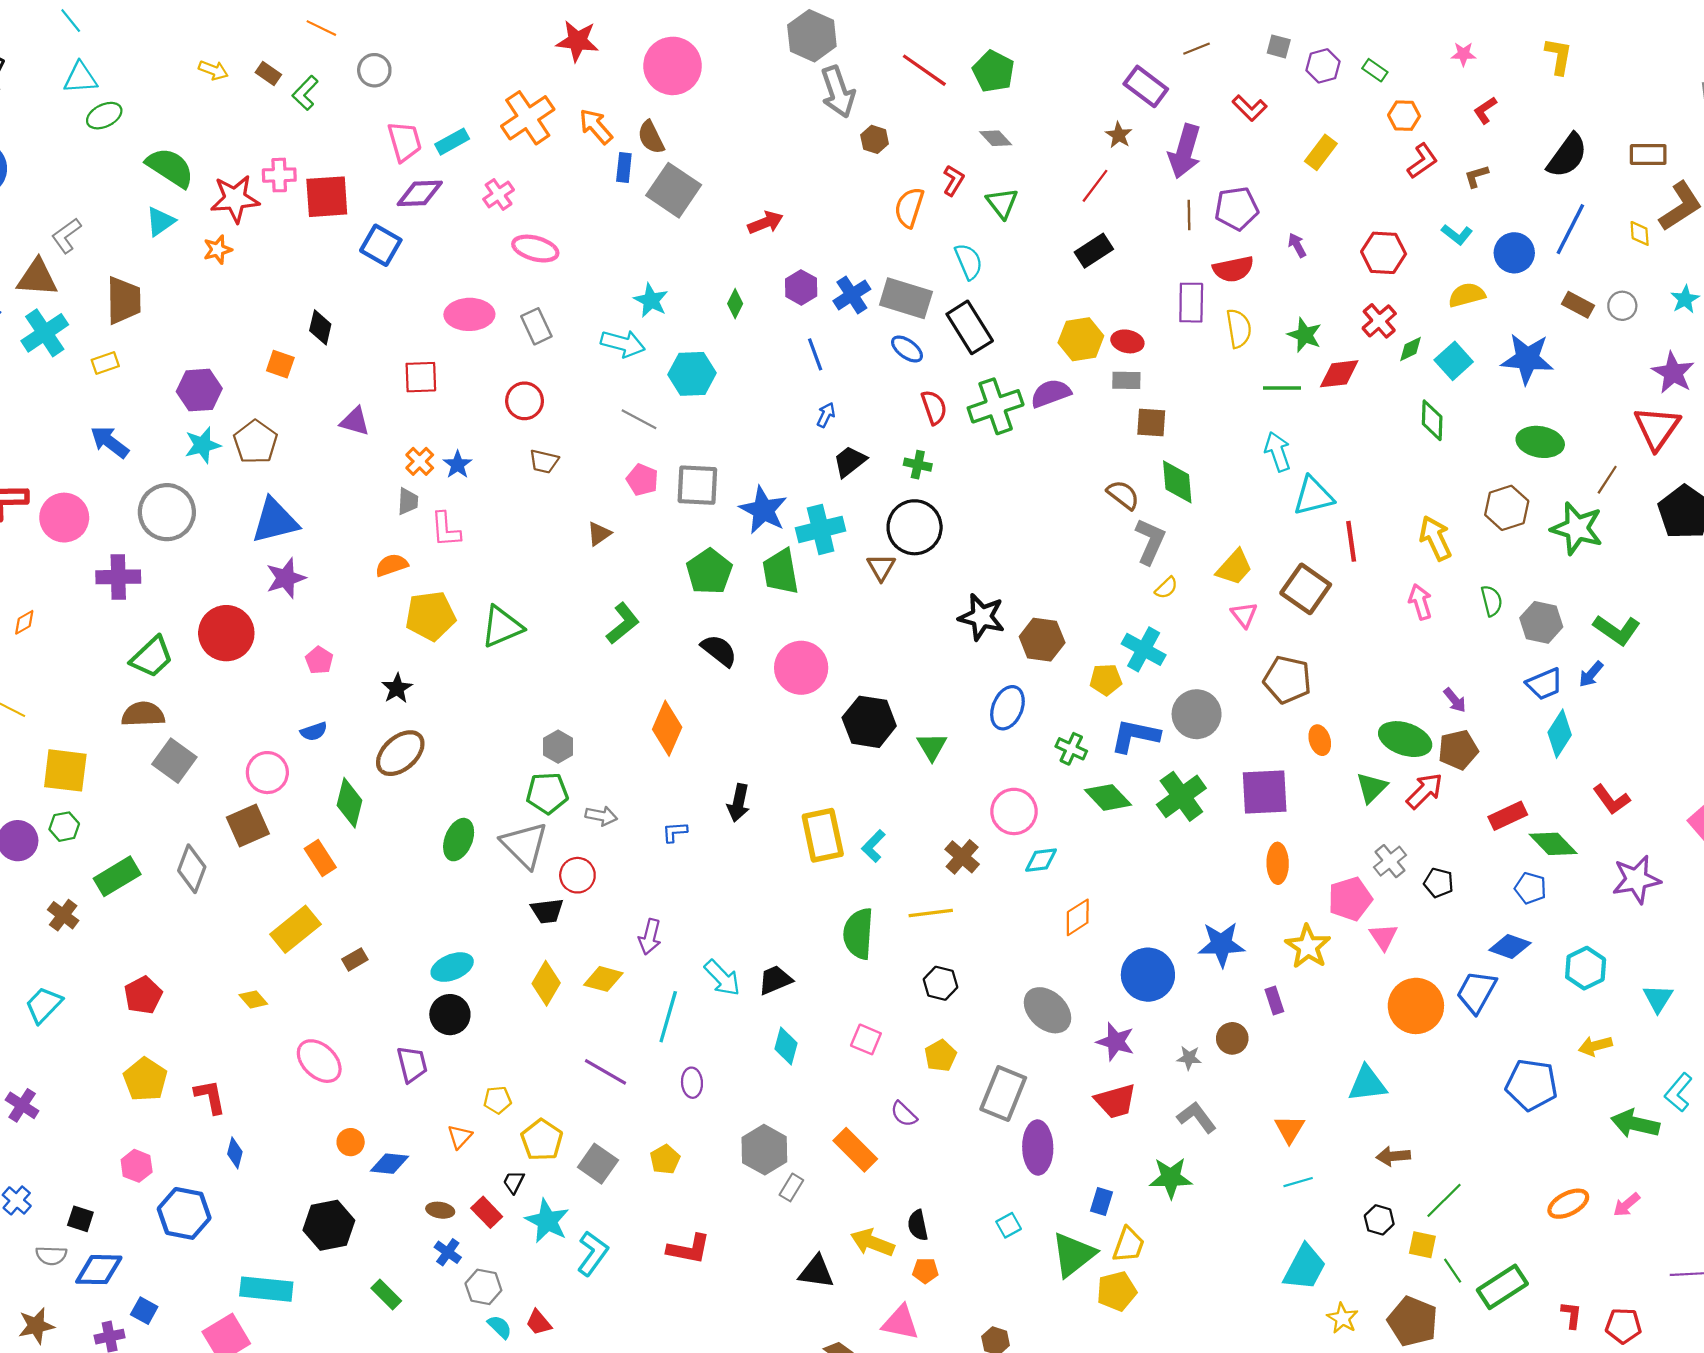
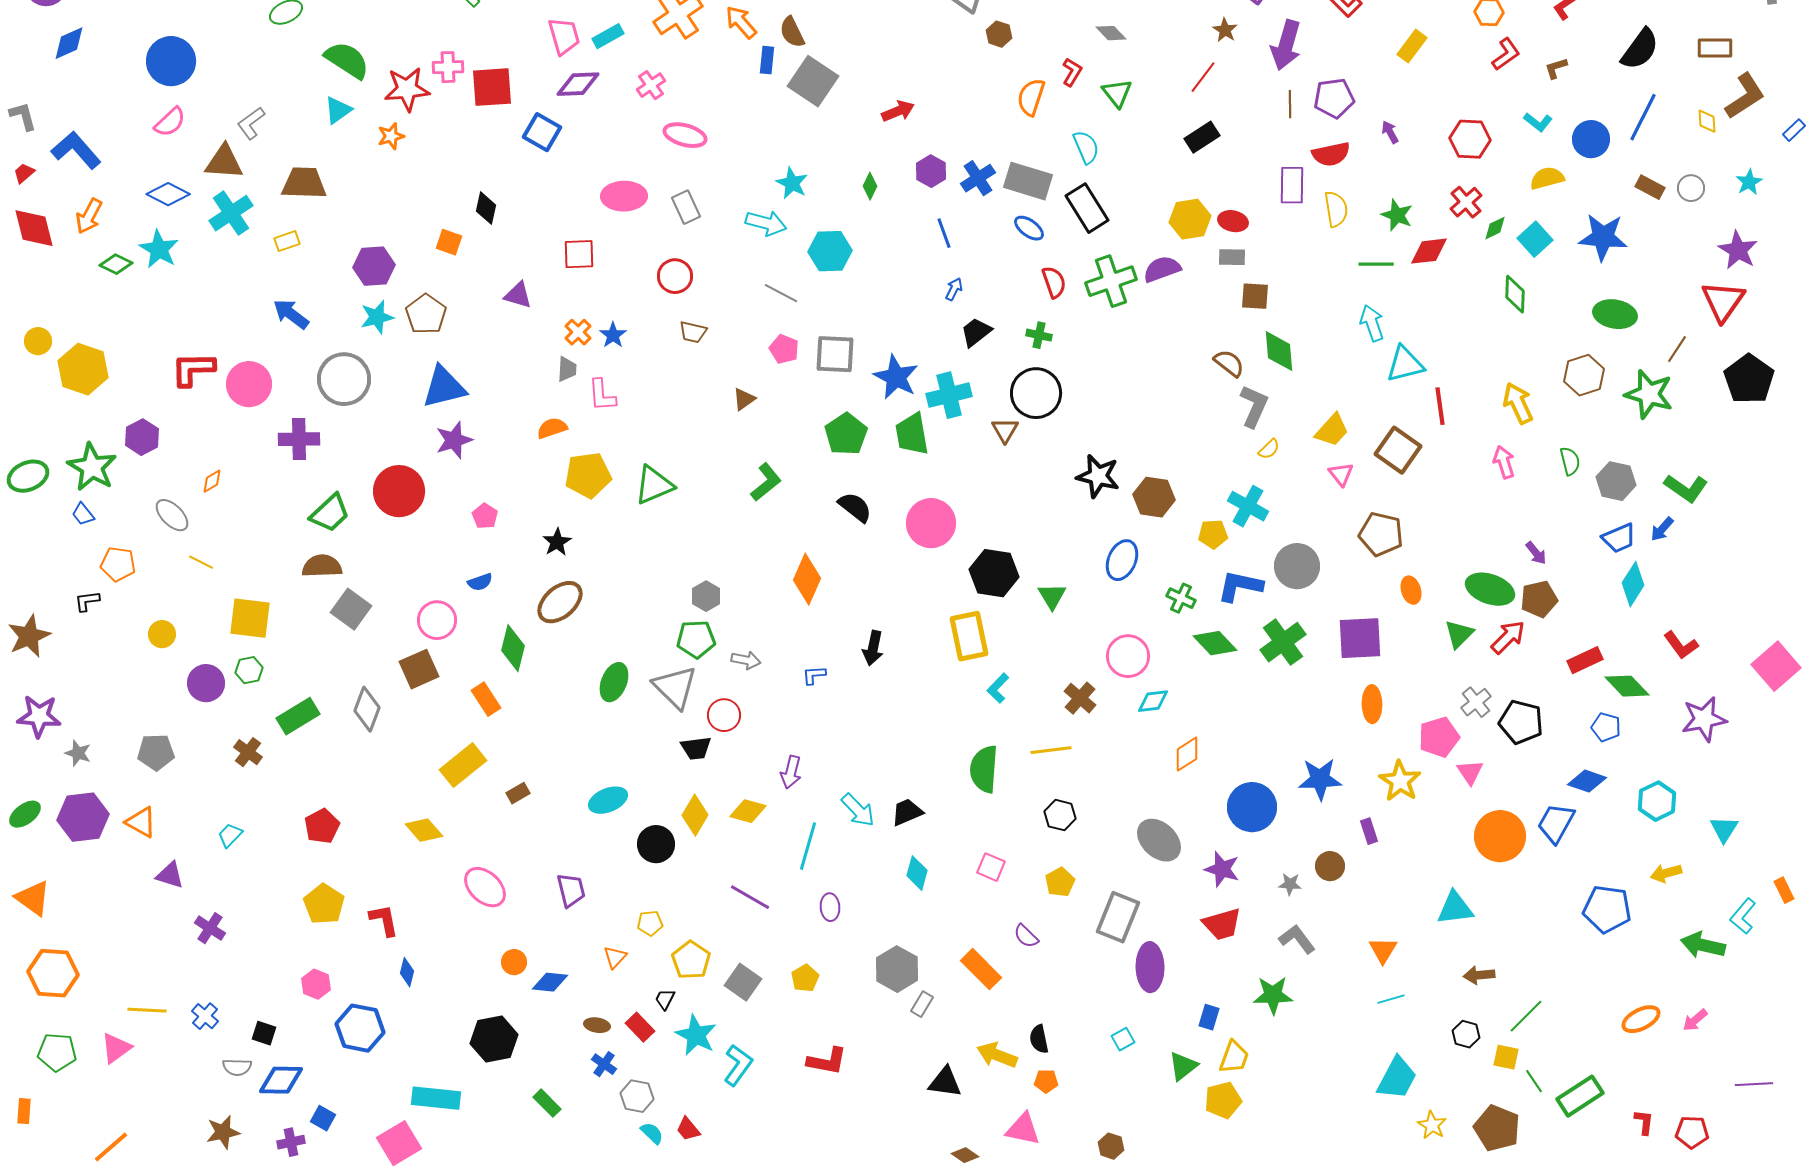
brown trapezoid: (124, 300) -> (304, 183), turned -87
yellow rectangle: (823, 835) -> (969, 636), moved
black pentagon: (1439, 883) -> (1521, 722), size x1.6
yellow diamond: (253, 999) -> (424, 830), size x1.4
cyan trapezoid: (44, 1005) -> (230, 835), size x0.7
black circle: (450, 1015) -> (656, 844), moved
green triangle: (1073, 1254) -> (1183, 1066), size x0.7

